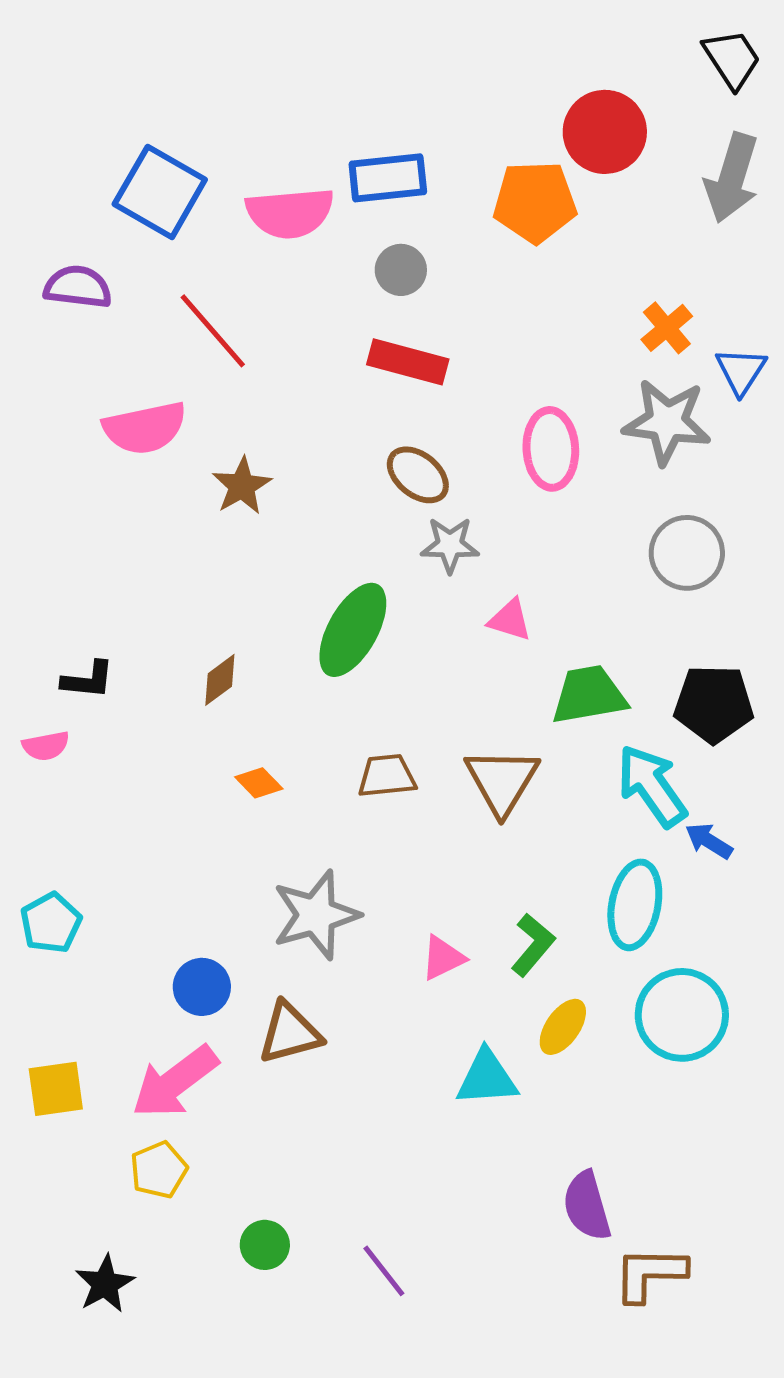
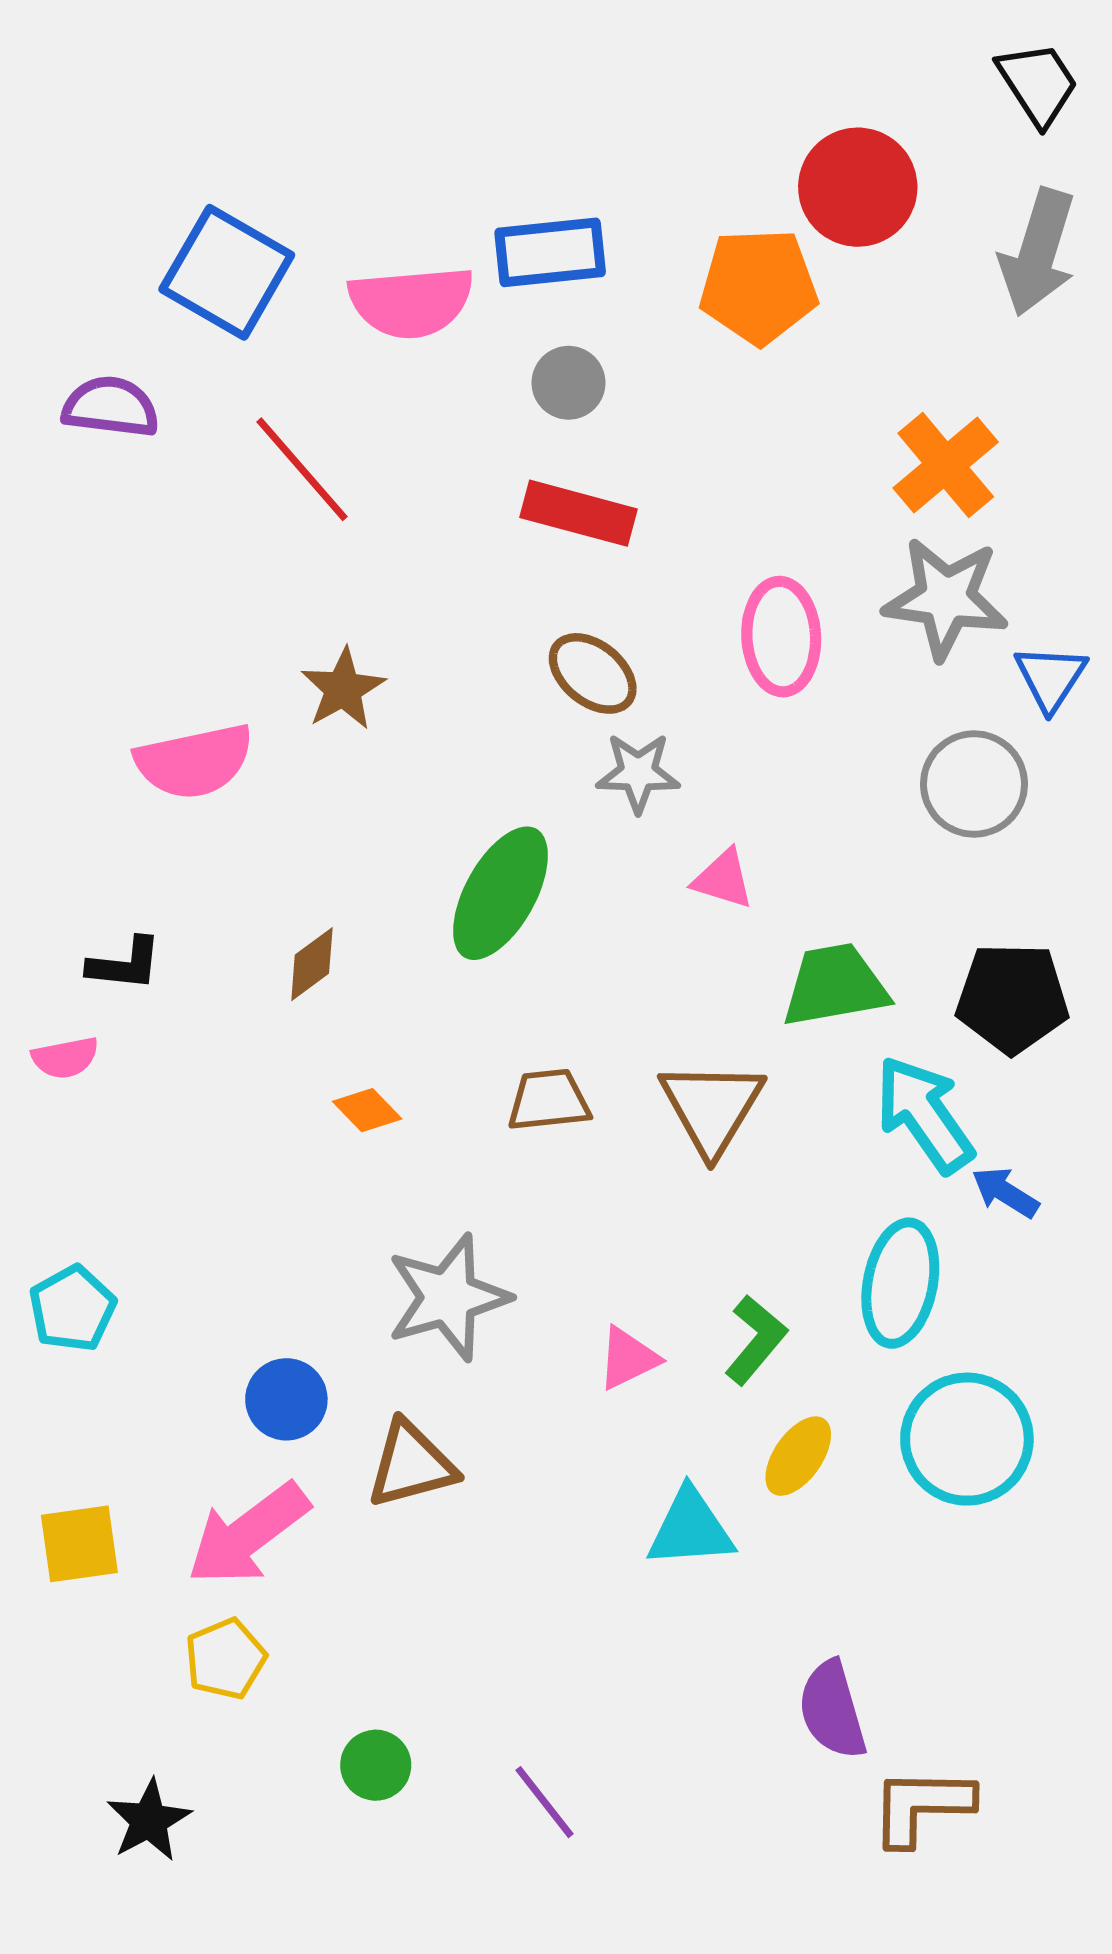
orange cross: (667, 328) -> (946, 465), size x1.4
blue triangle: (741, 371) -> (1051, 678), moved
pink semicircle: (145, 428) -> (194, 761), moved

